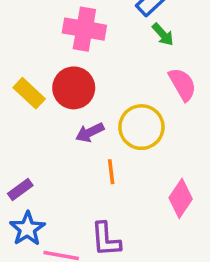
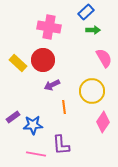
green arrow: (163, 34) -> (93, 30), turned -48
yellow circle: (141, 127) -> (92, 91), moved
blue star: (27, 229) -> (33, 125), moved, turned 30

